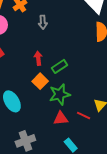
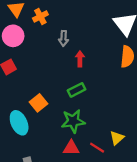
red arrow: (38, 58) -> (80, 59), moved
orange square: (40, 81) -> (39, 103), moved

